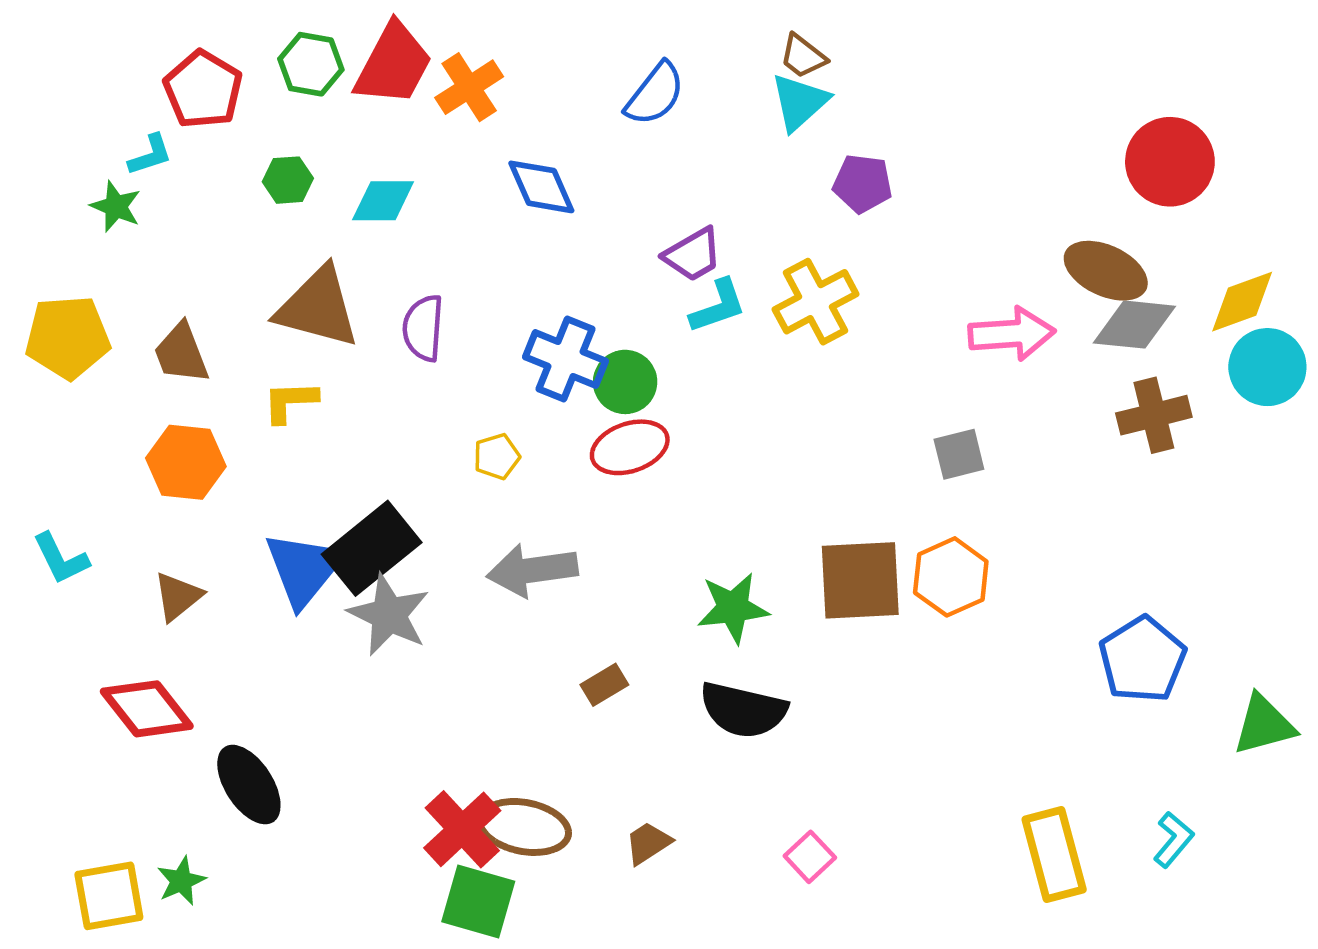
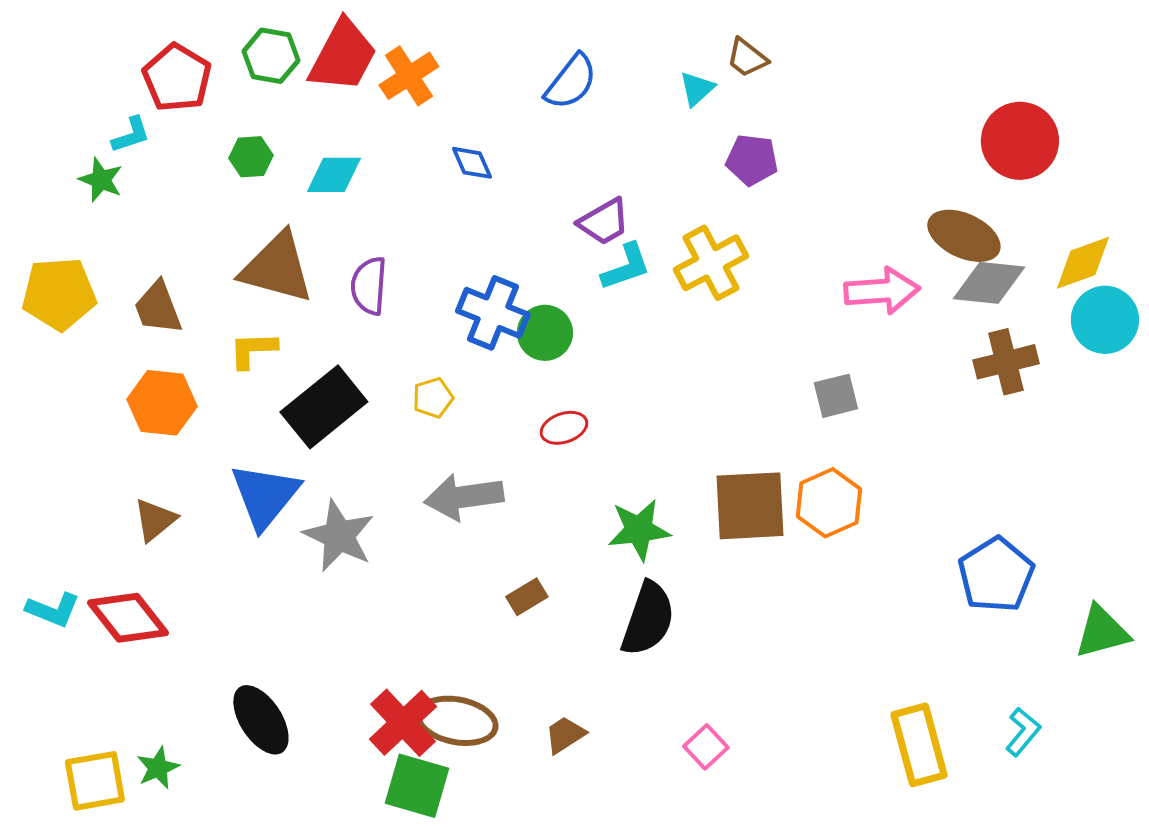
brown trapezoid: (803, 56) -> (747, 58), moved
cyan triangle: (799, 102) -> (697, 89), size x0.7
blue diamond: (541, 187) -> (472, 163), size x0.7
red ellipse: (630, 447) -> (564, 428), moved, size x0.7
black rectangle: (372, 548) -> (324, 407), moved
cyan L-shape: (61, 559) -> (53, 610), moved, turned -42
black semicircle: (743, 710) -> (648, 619), turned -84
black ellipse: (249, 785) -> (261, 720), moved

